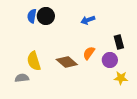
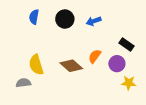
black circle: (46, 16) -> (65, 19), moved
black rectangle: (119, 42) -> (127, 45), turned -40

